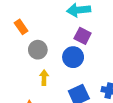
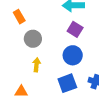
blue circle: (73, 57) -> (73, 55), moved

